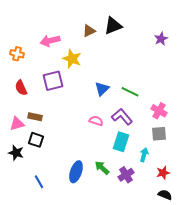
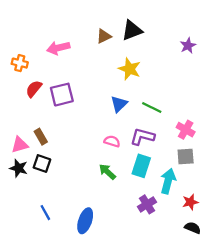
yellow star: (72, 59) -> (130, 69), moved
red semicircle: (21, 88) -> (34, 89), moved, turned 63
brown rectangle: (35, 117) -> (41, 137), turned 48
purple L-shape: (122, 117) -> (142, 137), turned -35
black star: (16, 153) -> (19, 168), moved
cyan arrow: (144, 155) -> (168, 181), size x1.5
green arrow: (102, 168) -> (107, 172), moved
blue ellipse: (76, 172) -> (85, 221), moved

